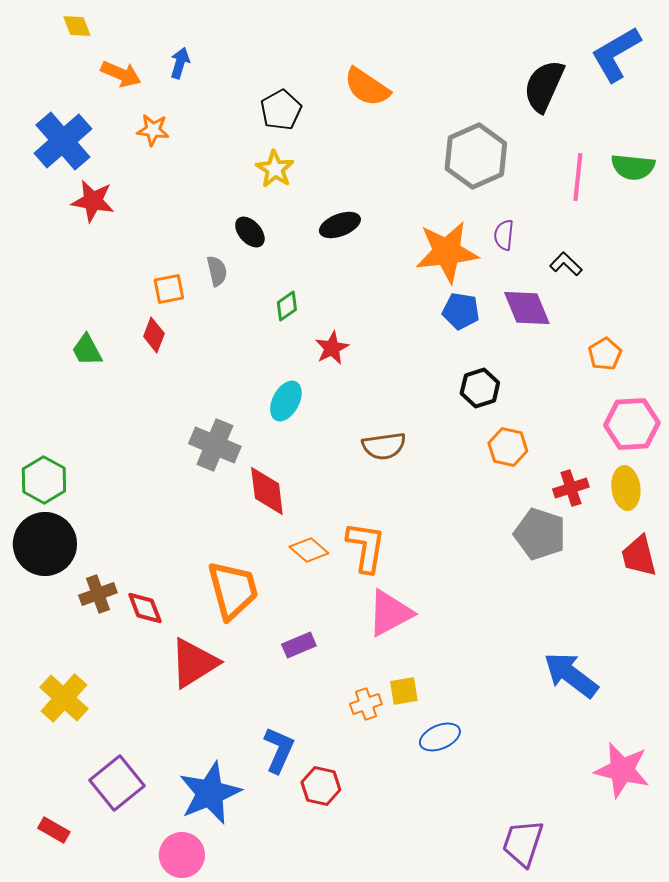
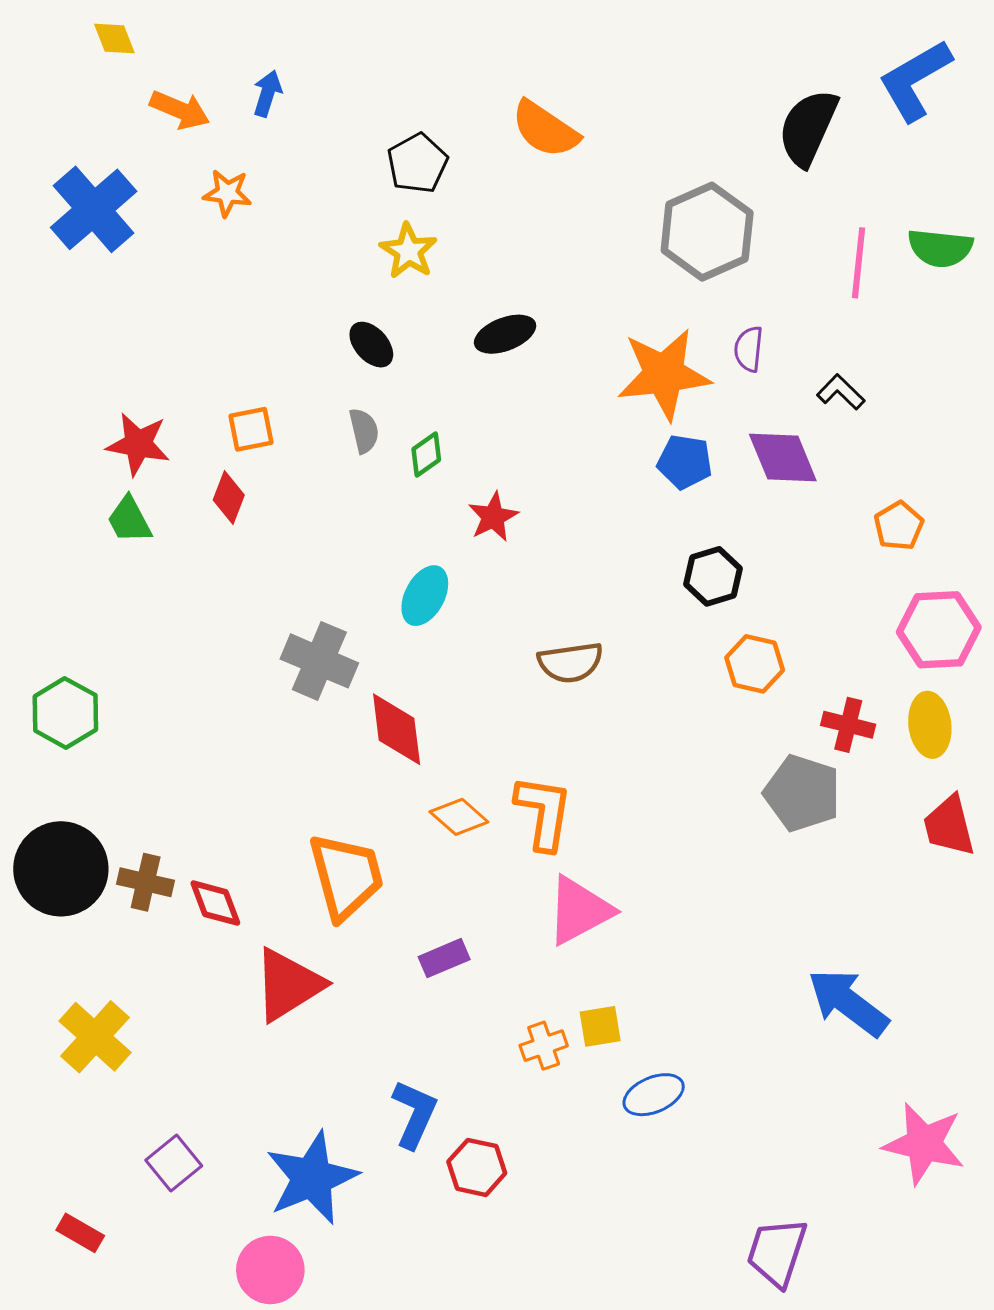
red star: (93, 201) -> (138, 444), moved
gray semicircle: (217, 271) -> (364, 431), moved
red cross: (571, 488) -> (848, 725), turned 32
black circle: (45, 544) -> (61, 869), moved
brown cross: (98, 594) -> (146, 882), turned 33
purple square: (117, 783) -> (174, 1163), size x0.7

